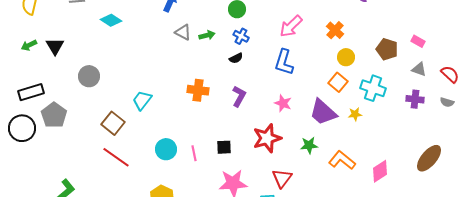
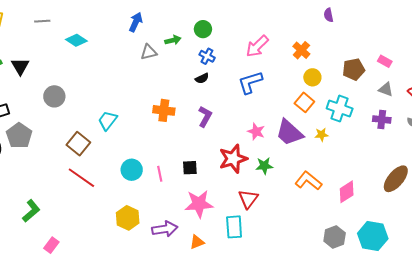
gray triangle: (183, 32) -> (149, 52), turned -42
green arrow: (207, 35) -> (173, 40), moved
brown pentagon: (387, 49) -> (354, 69), turned -30
blue L-shape: (284, 62) -> (250, 82), turned 56
pink star: (283, 103) -> (256, 132), moved
green star: (309, 145) -> (264, 166), moved

